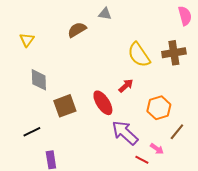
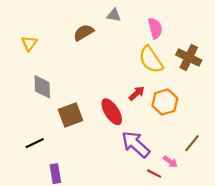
pink semicircle: (185, 16) -> (155, 28), moved
brown cross: (174, 53) -> (189, 57), turned 35
orange hexagon: (159, 108) -> (165, 102), moved

